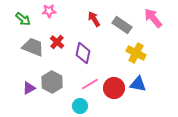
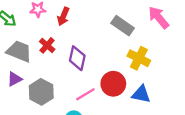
red arrow: (94, 19) -> (63, 16), moved, turned -126
purple triangle: (29, 88) -> (14, 79), moved
red circle: (114, 88) -> (113, 84), moved

